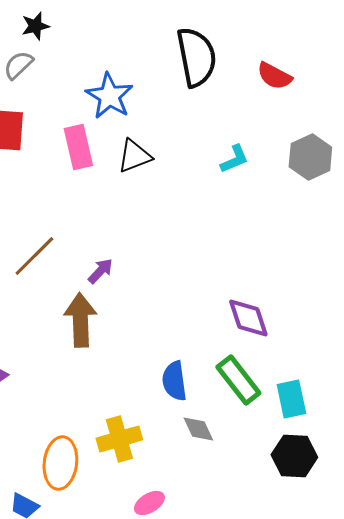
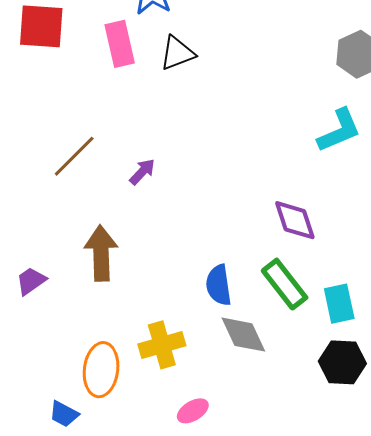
cyan L-shape: (234, 159) -> (339, 130), moved, size x1.5
brown arrow: (80, 320) -> (101, 253), moved
gray diamond: (198, 429) -> (243, 335), size x1.4

